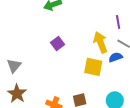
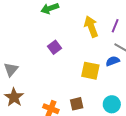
purple line: (118, 22) -> (115, 26), turned 32
yellow arrow: (100, 42) -> (91, 27), moved

